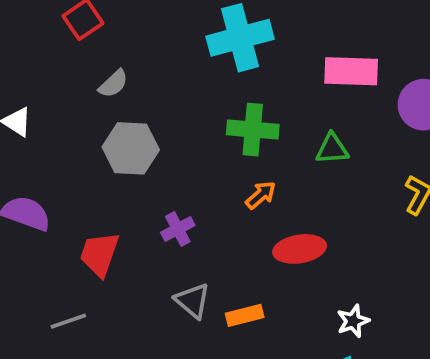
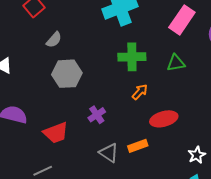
pink rectangle: (351, 71) -> (182, 20), turned -52
red trapezoid: (99, 254) -> (56, 133), turned -124
orange rectangle: (245, 315) -> (138, 146), moved

